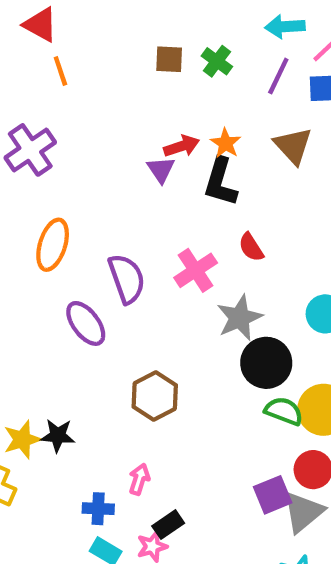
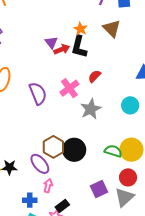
red arrow: (182, 146) -> (62, 49), moved
red semicircle: (251, 247) -> (95, 76), turned 80
purple ellipse: (86, 323) -> (40, 164), moved
black circle: (266, 363) -> (74, 150), moved
purple square: (273, 495) -> (99, 189), moved

